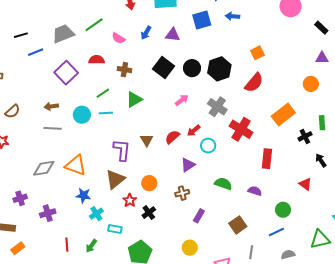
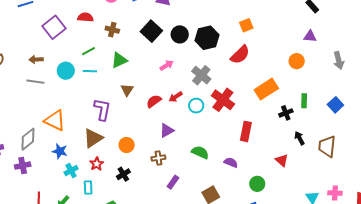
brown triangle: (147, 140) -> (127, 90), moved
cyan circle: (208, 146) -> (196, 106), moved
gray diamond: (44, 168) -> (28, 139), moved, turned -35
red star: (130, 200) -> (97, 164), moved
cyan rectangle: (115, 229) -> (88, 187), turned 72

